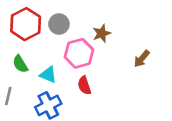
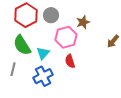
green semicircle: (20, 64) -> (22, 45), size x1.5
cyan triangle: (48, 75) -> (43, 53), turned 48

